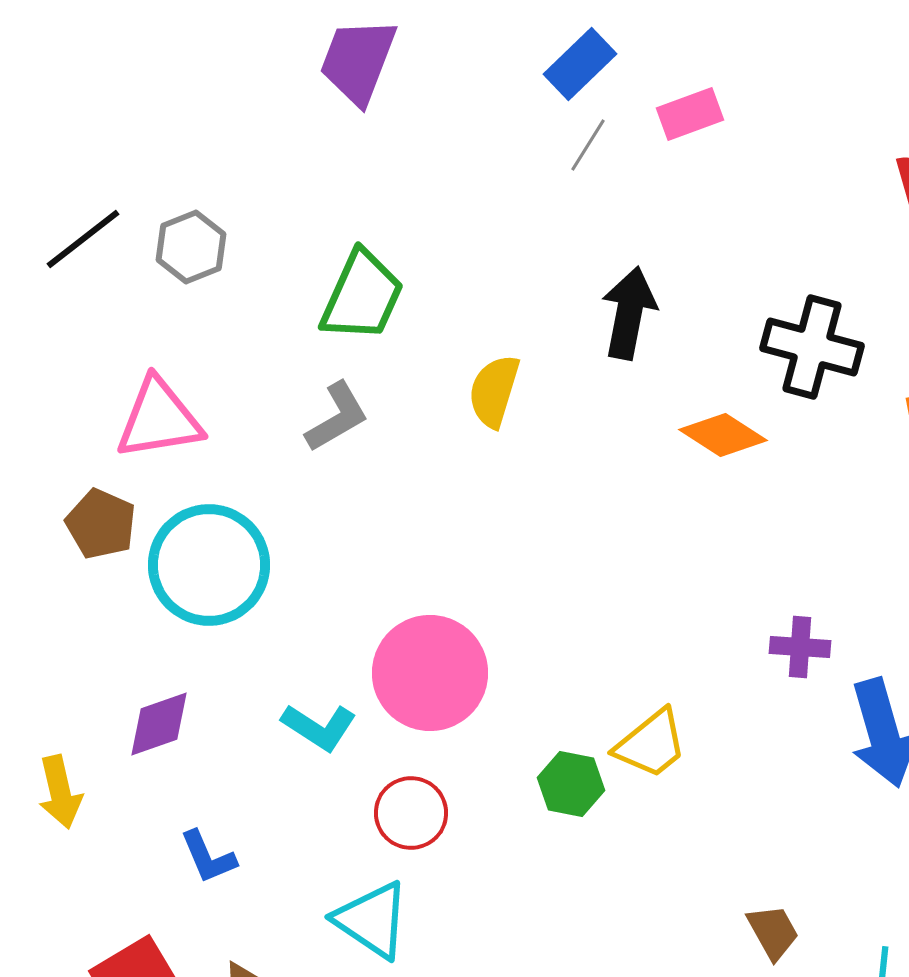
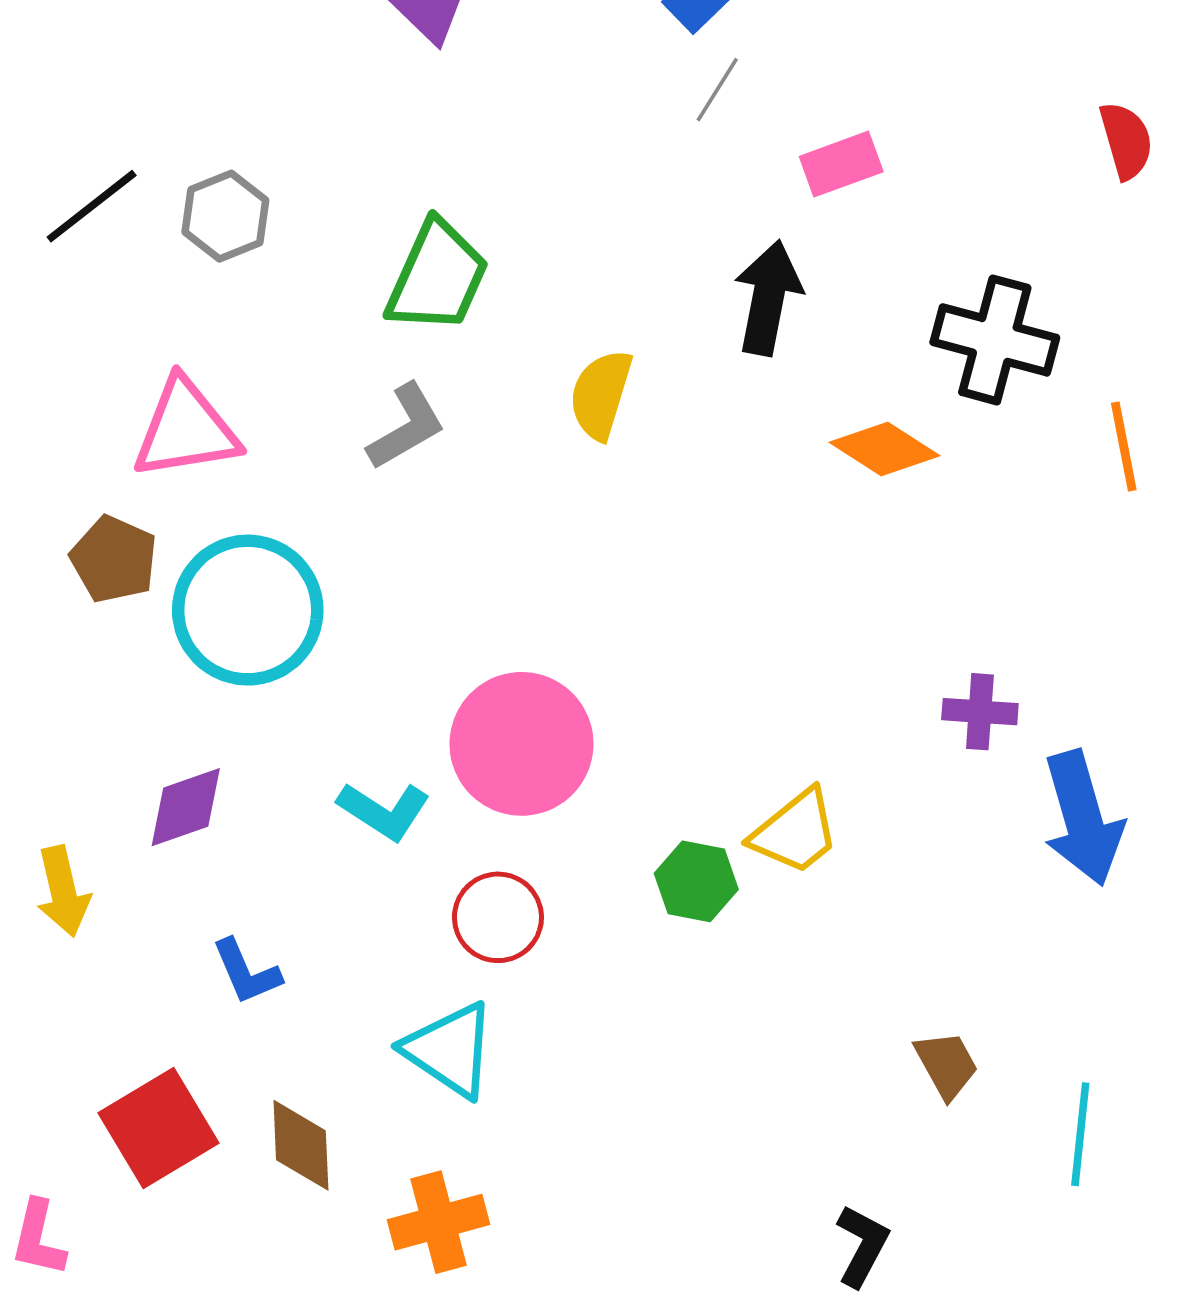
pink rectangle: (690, 114) -> (841, 164), moved

